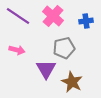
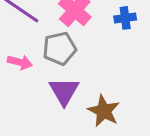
gray pentagon: (64, 48) -> (60, 48), moved

